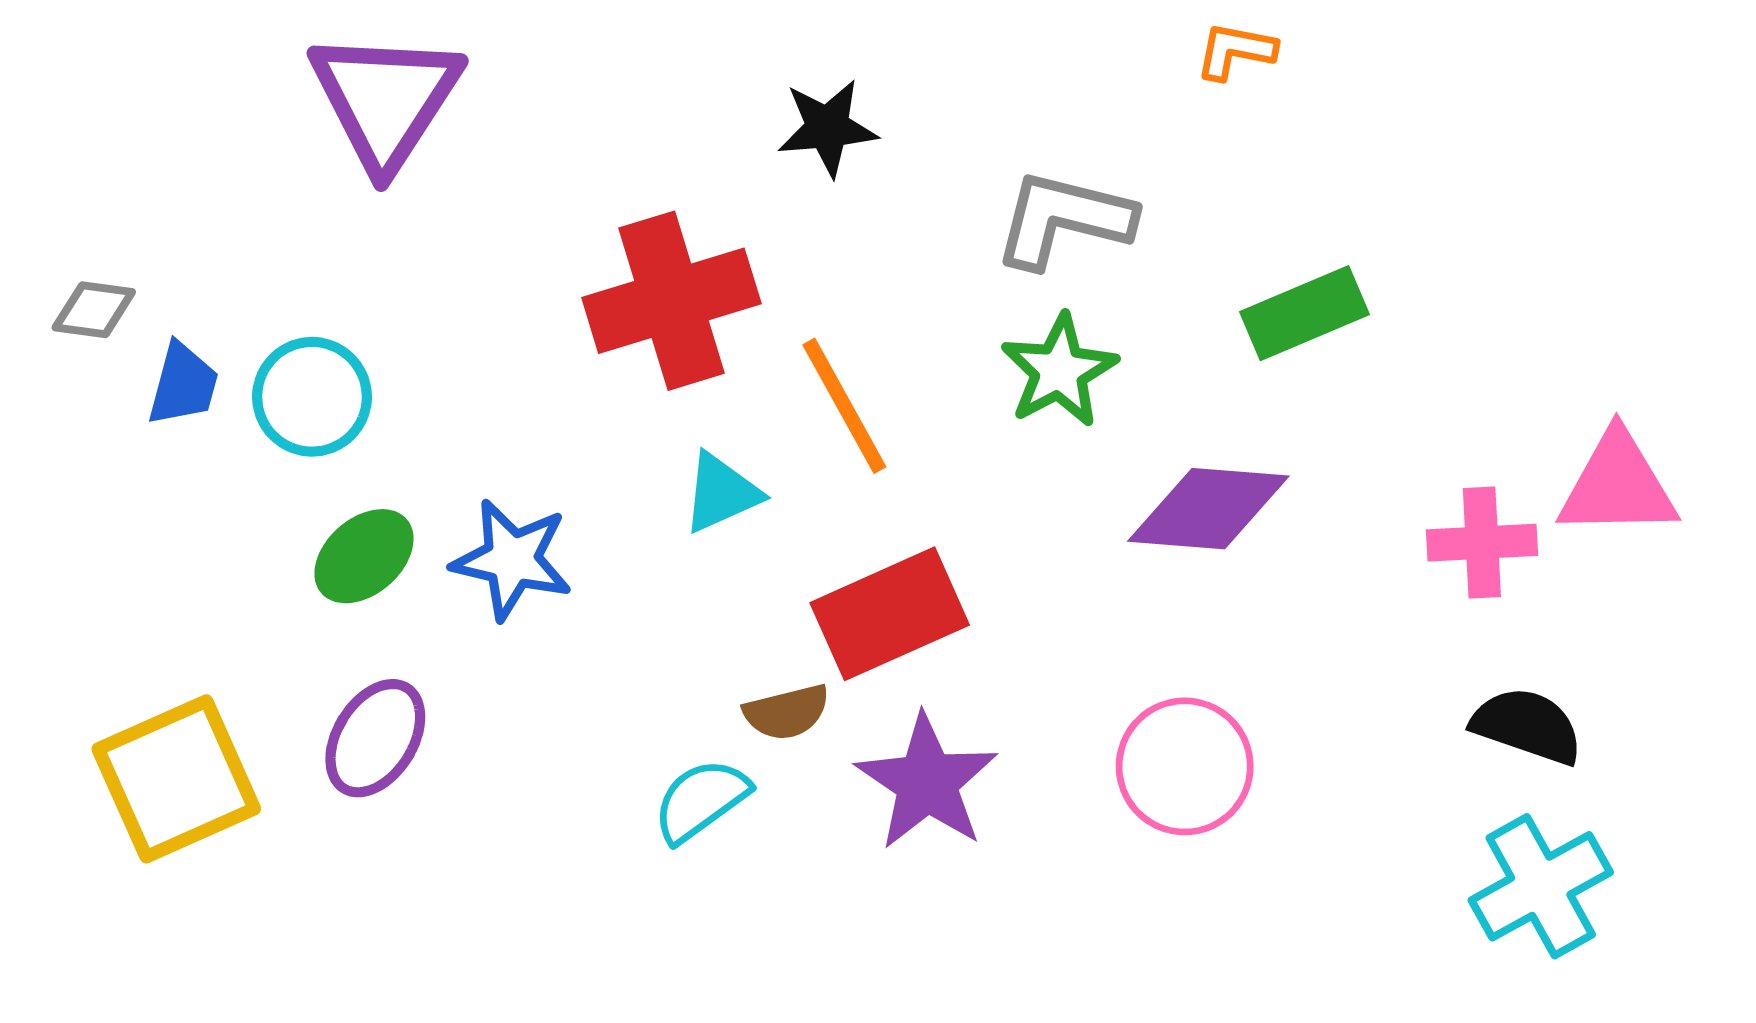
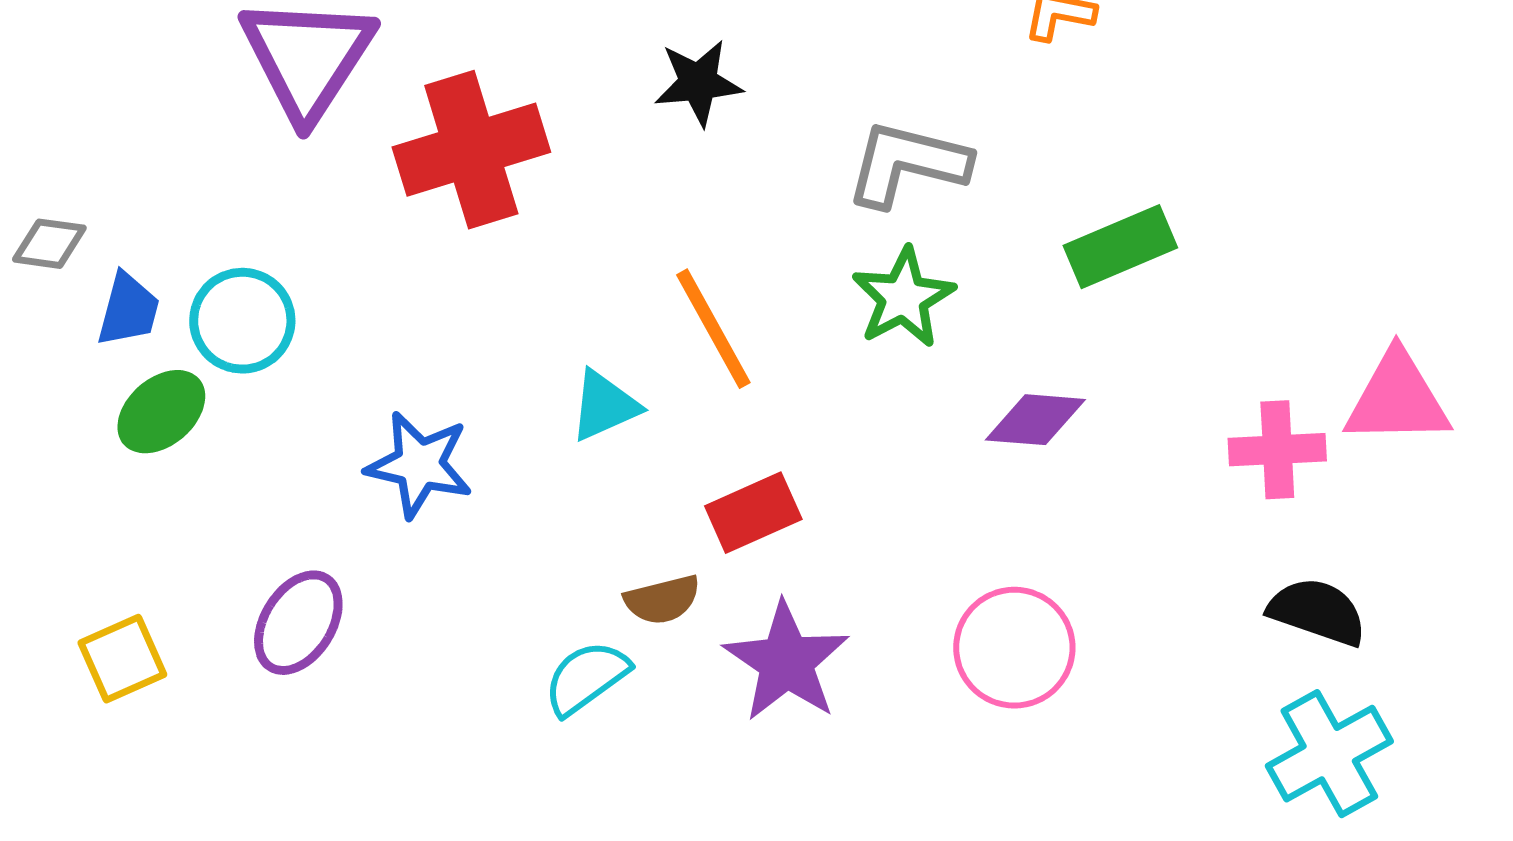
red cross: (671, 301) -> (471, 150), moved
purple diamond: (1208, 509) -> (1035, 420), size x0.7
green ellipse: (364, 556) -> (161, 412), moved
red rectangle: (890, 614) -> (753, 513), size x0.7
yellow square: (176, 779) -> (122, 659), size x0.6

